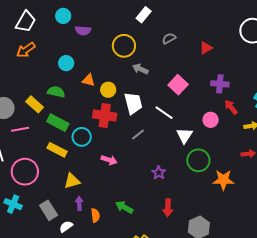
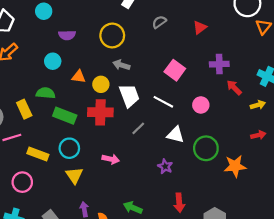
purple semicircle: (83, 31) -> (67, 35), moved
gray arrow: (140, 69) -> (121, 65), moved
yellow rectangle: (35, 104) -> (24, 109), turned 30
pink circle: (211, 120) -> (201, 105), moved
green rectangle: (58, 123) -> (65, 116), moved
white triangle: (184, 136) -> (176, 135), moved, turned -42
cyan circle: (82, 137) -> (69, 148), moved
yellow rectangle: (57, 150) -> (38, 154), moved
pink circle: (25, 172) -> (22, 182), size x0.7
yellow triangle: (72, 181) -> (74, 175), moved, turned -42

